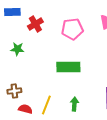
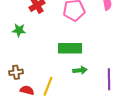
green arrow: (74, 104) -> (80, 70), moved, turned 80

